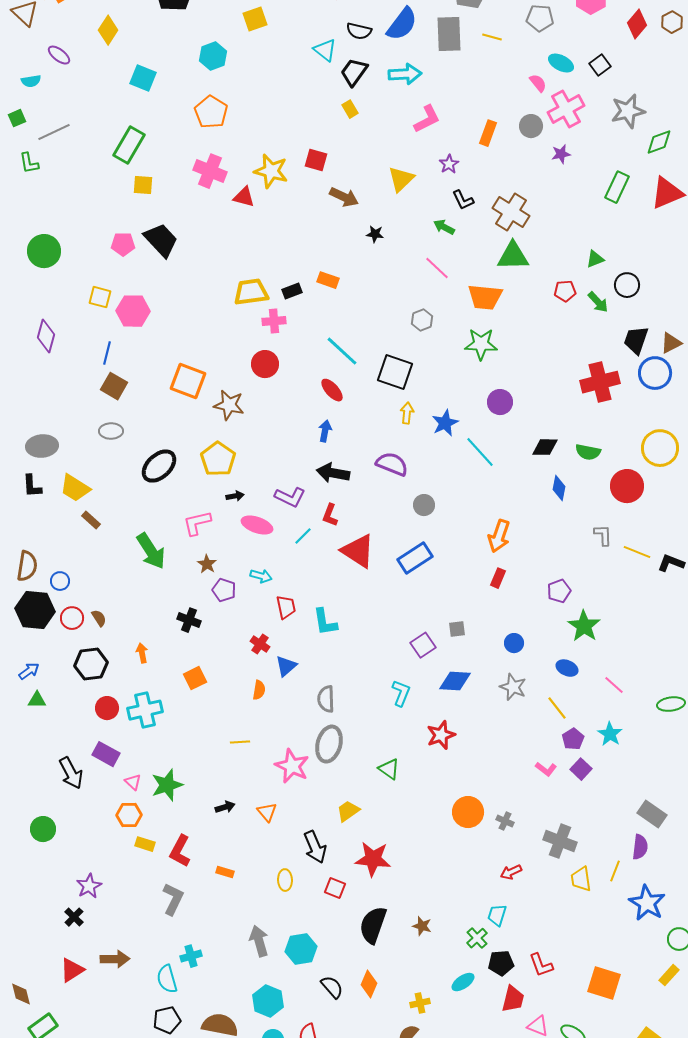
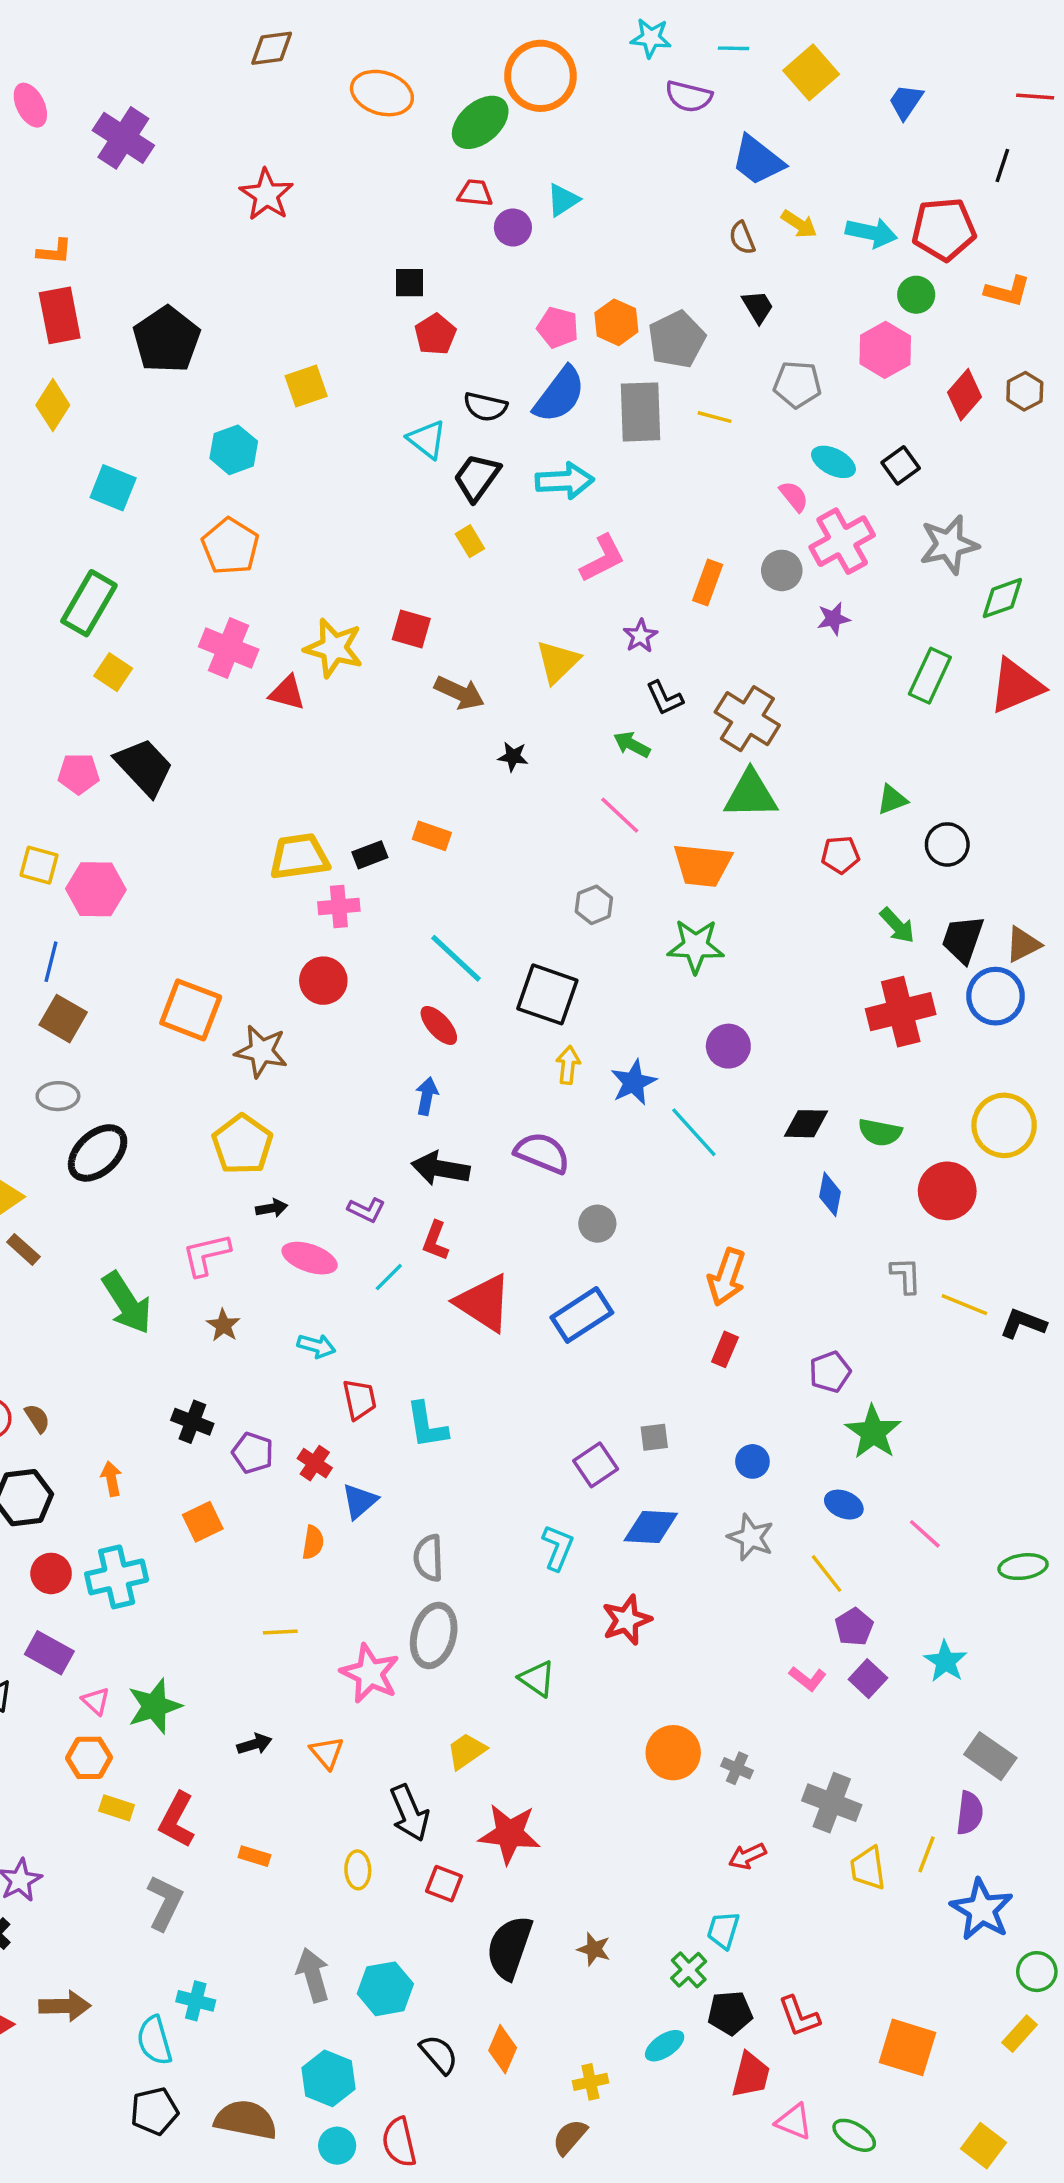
yellow square: (143, 185) -> (113, 672), turned 30
green arrow: (598, 302) -> (897, 925), moved
black ellipse: (159, 466) -> (98, 1153), moved
purple L-shape: (290, 497) -> (366, 1210), size x0.7
purple pentagon: (224, 590) -> (253, 1453), moved
cyan star: (610, 734) -> (945, 1661), moved
cyan cross: (191, 956) -> (196, 2001), turned 30

